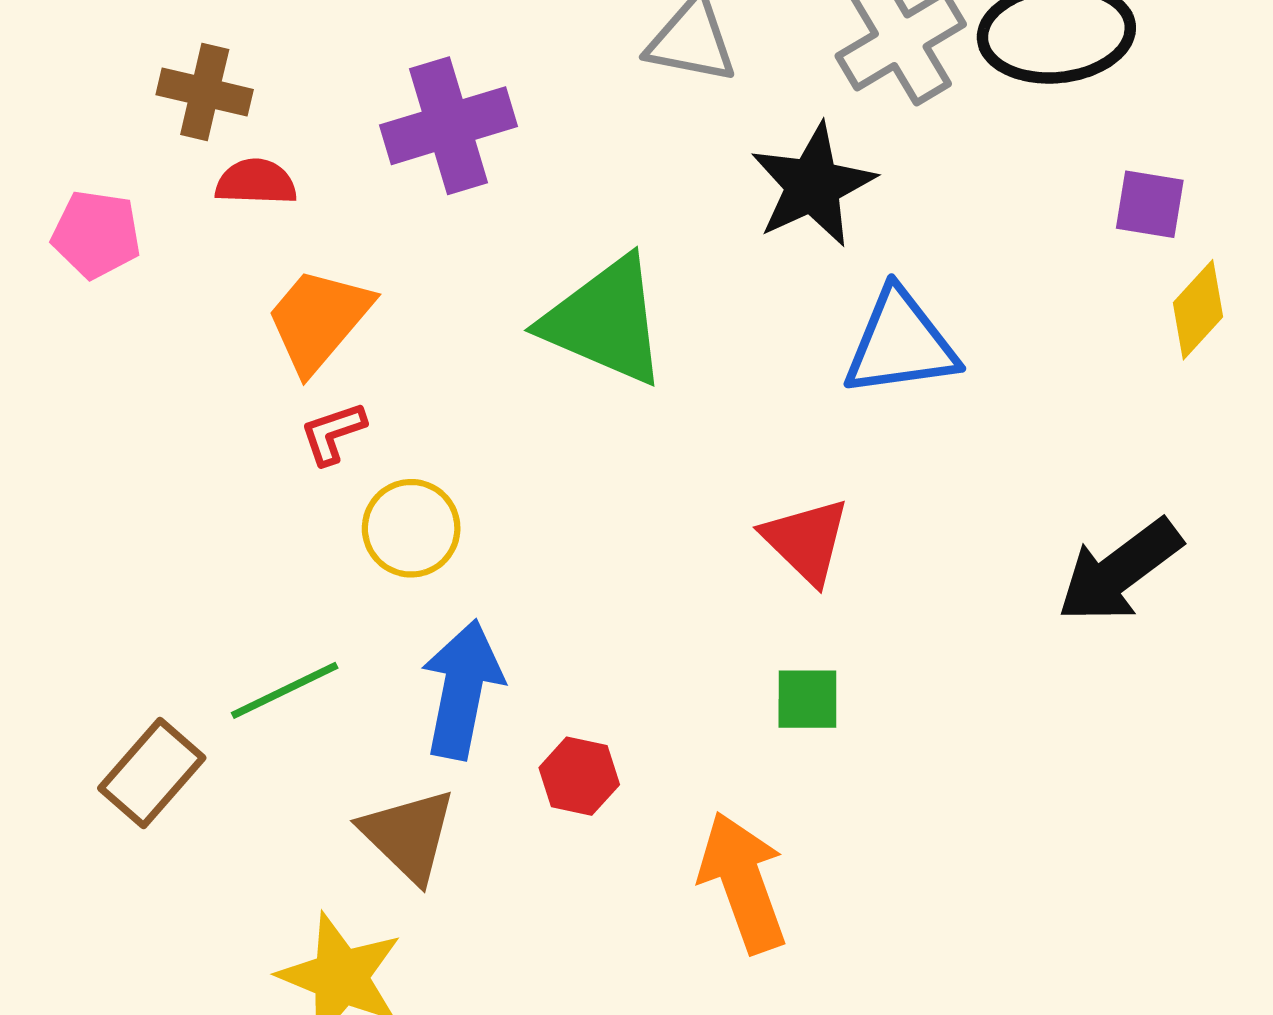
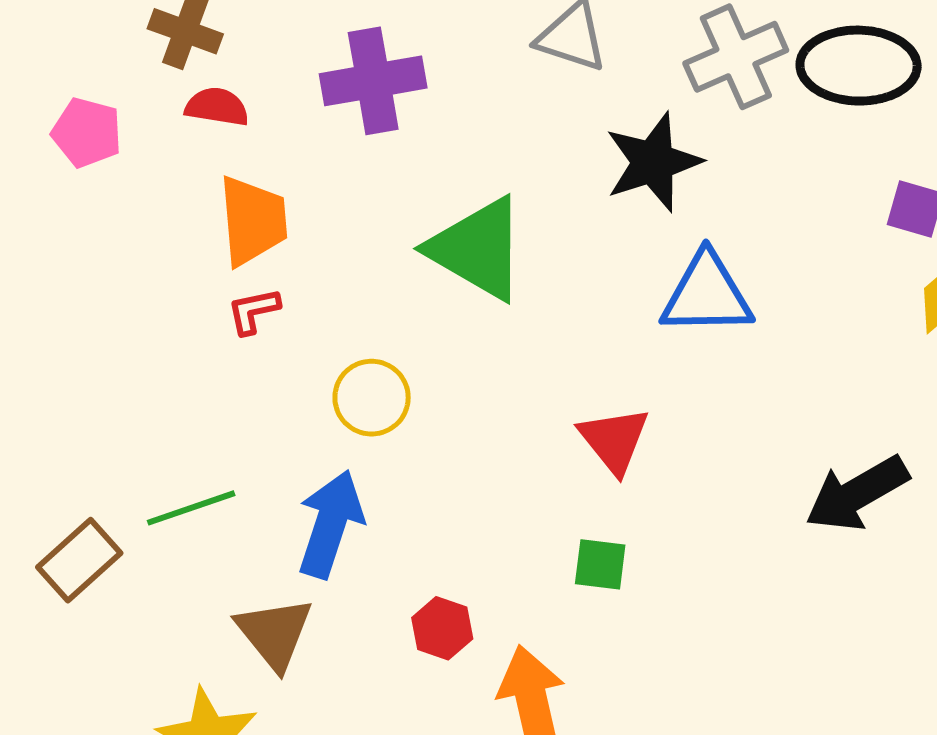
orange trapezoid: (319, 320) -> (253, 221), turned 128
yellow circle: (411, 528) -> (372, 398), moved
red hexagon: (579, 776) -> (442, 628), moved

